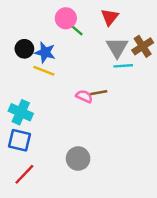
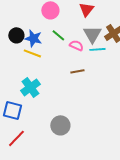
green line: (76, 29) -> (58, 35), moved
pink semicircle: (84, 96) -> (76, 45), moved
cyan cross: (21, 112) -> (30, 87), moved, turned 30

